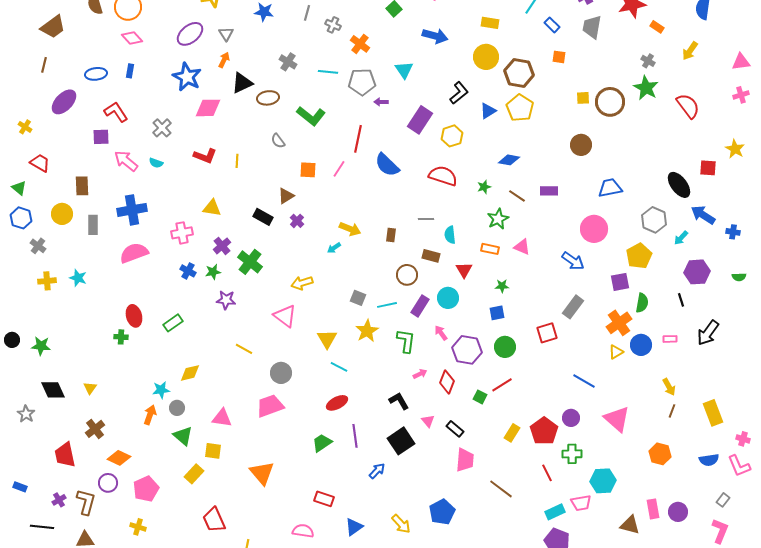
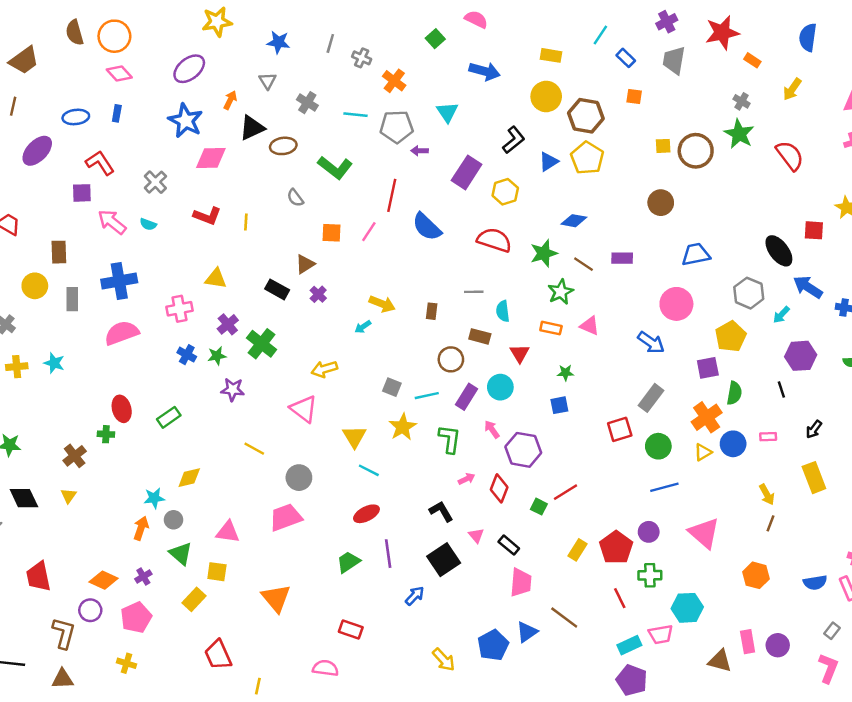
gray triangle: (226, 34) -> (268, 81), moved
green star: (484, 187) -> (544, 253), size x1.6
black arrow: (708, 333) -> (814, 429), size x0.6
green circle: (505, 347) -> (658, 446), moved
blue line: (584, 381) -> (664, 487), turned -45
yellow rectangle: (713, 413) -> (814, 478), moved
brown cross: (95, 429) -> (75, 456), moved
purple cross: (59, 500) -> (143, 576), moved
blue triangle: (354, 527) -> (527, 632), moved

